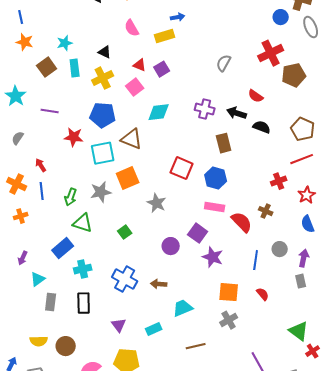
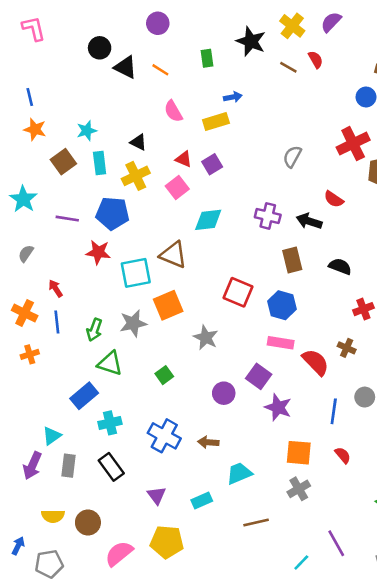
blue pentagon: (103, 115) -> (113, 213), moved
black semicircle: (262, 127) -> (340, 266), moved
purple arrow: (23, 258) -> (32, 466), moved, size x1.5
black rectangle: (84, 303) -> (111, 467), turned -35

